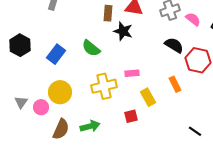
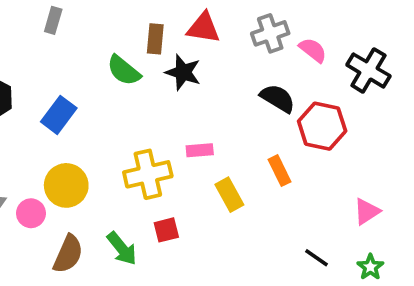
green semicircle: (91, 48) -> (124, 70), moved
red square: (131, 116) -> (166, 230), moved
green arrow: (90, 126) -> (122, 248), turned 66

